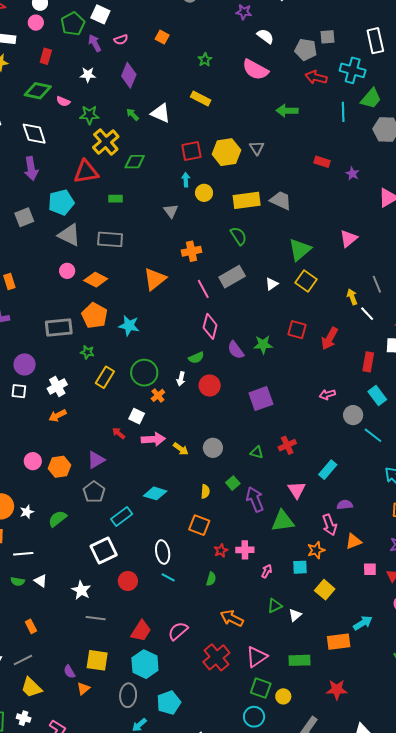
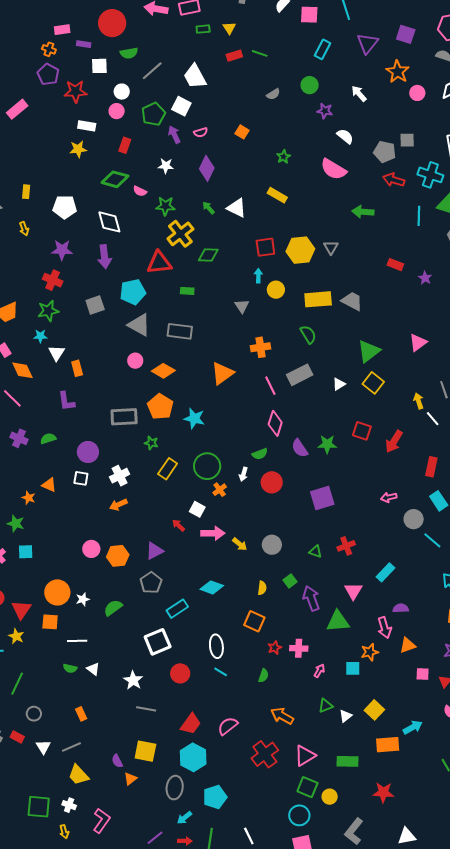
yellow square: (325, 590) -> (374, 710), moved

